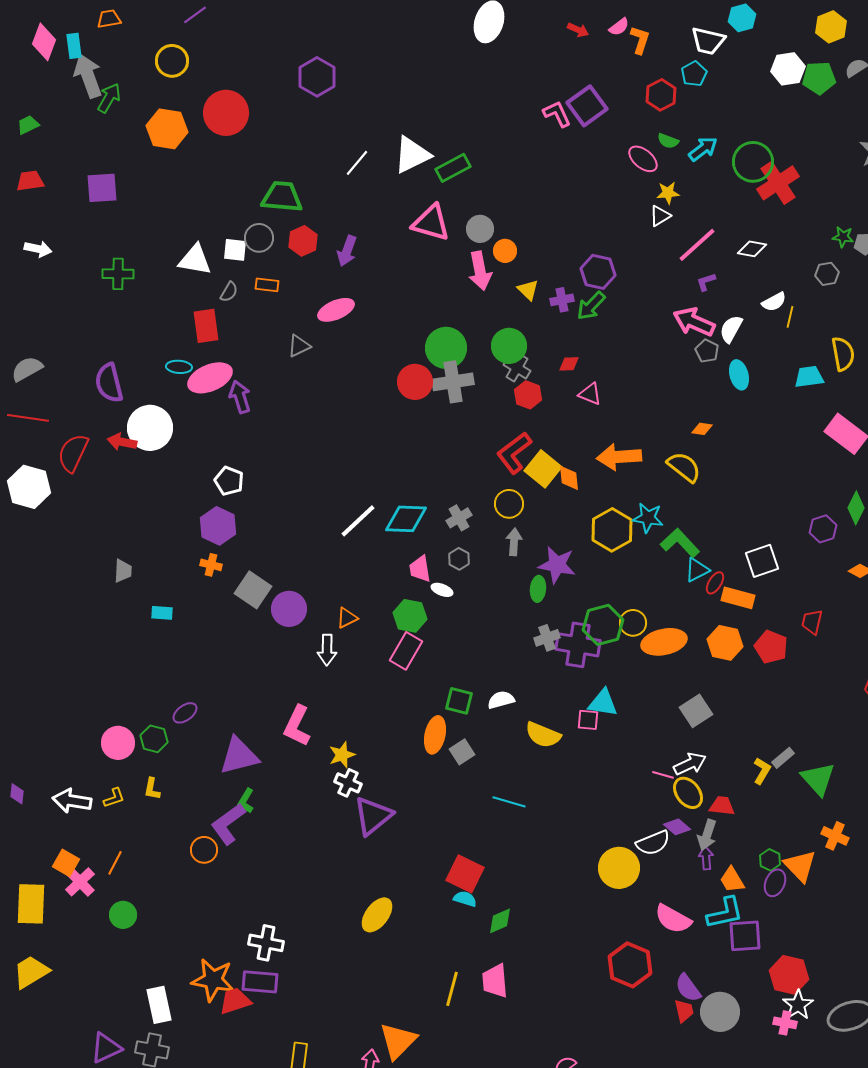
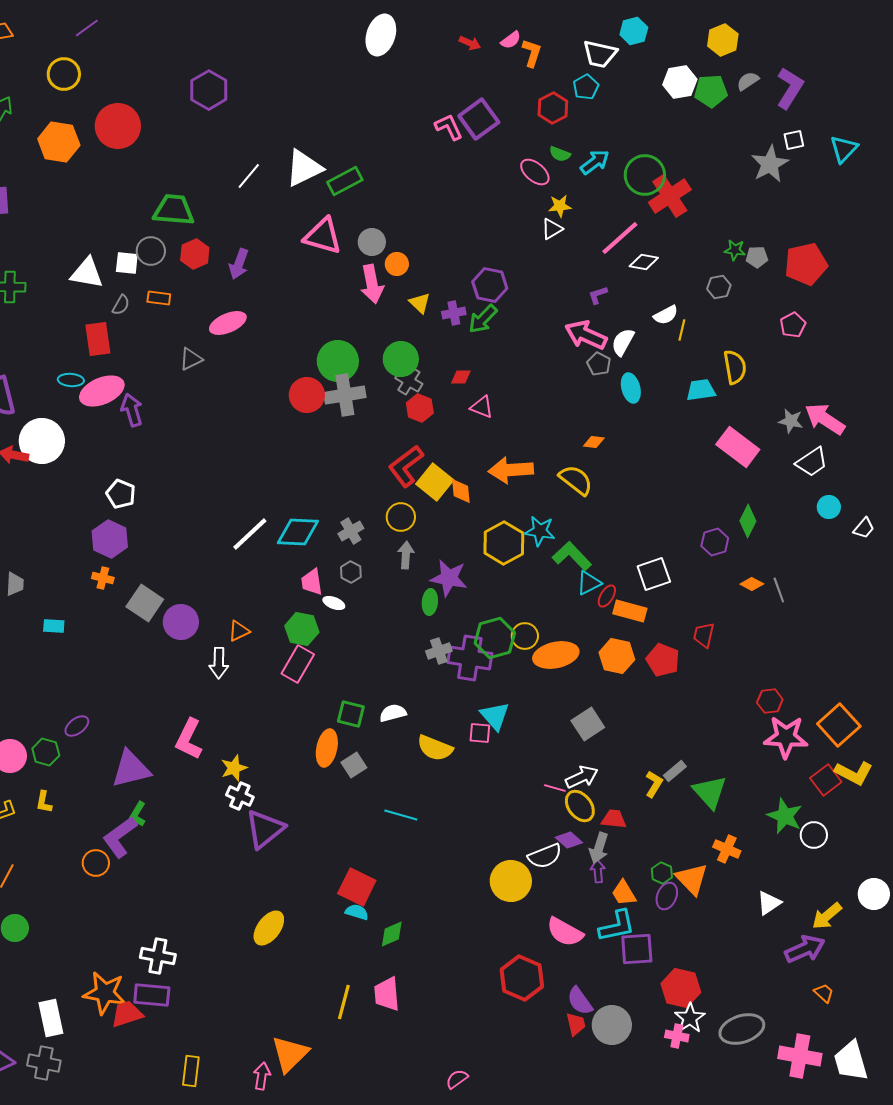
pink line: (697, 245) -> (620, 238), moved
cyan triangle: (603, 703) -> (495, 716), turned 40

